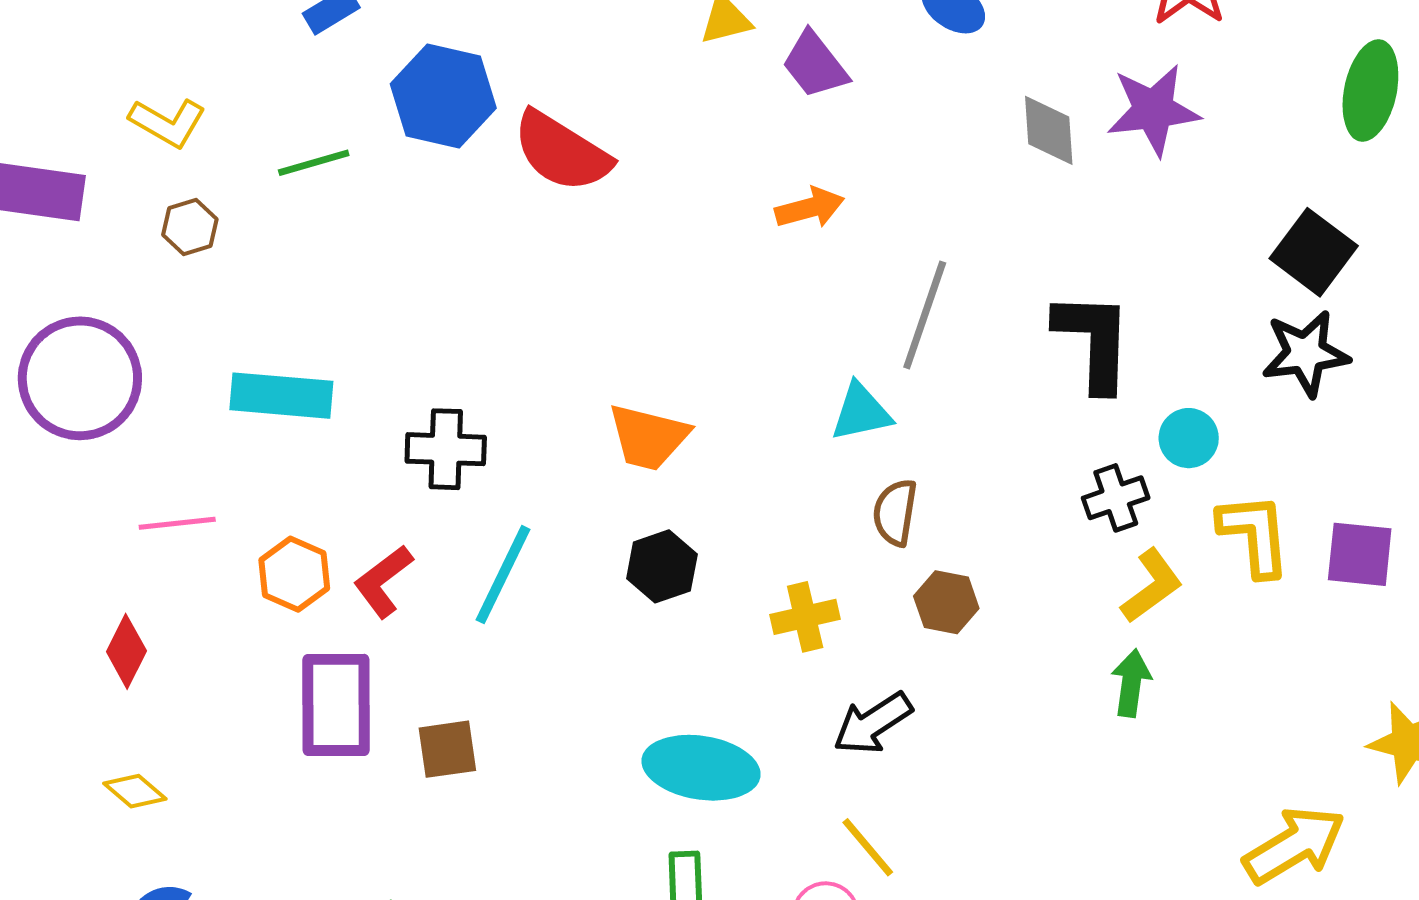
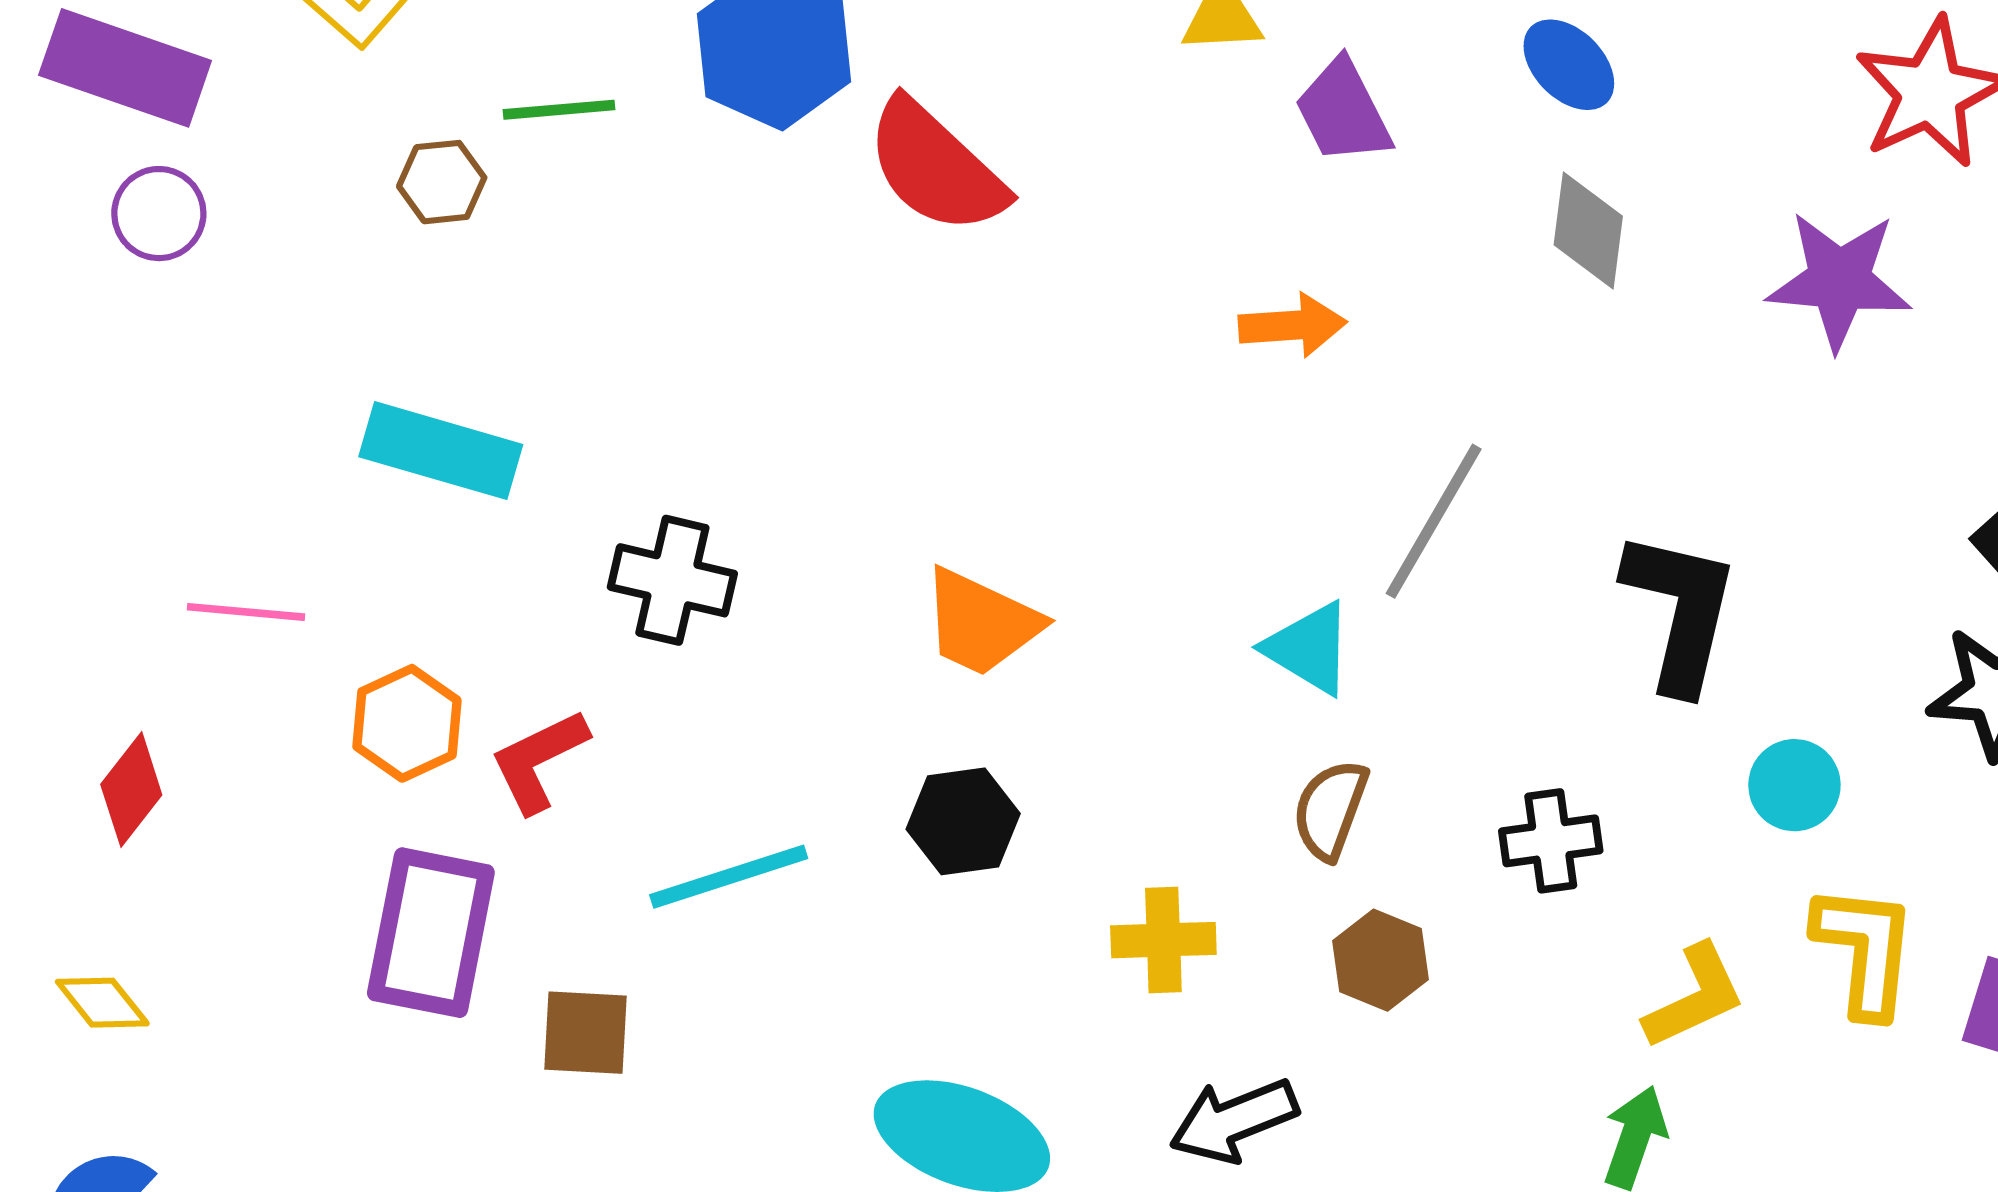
gray diamond: (1049, 130) -> (1588, 230), moved
brown hexagon: (190, 227) -> (442, 182), moved
purple circle: (80, 378) -> (159, 214), moved, size x0.5
cyan triangle: (861, 412) -> (1309, 648), turned 32
black cross: (1116, 498) -> (1551, 841), moved
cyan line: (503, 575) -> (729, 877), moved, turned 35

